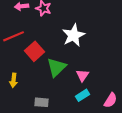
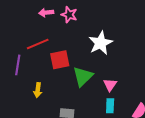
red square: (34, 51) -> (60, 60), turned 30
cyan rectangle: (82, 95) -> (110, 106), turned -56

